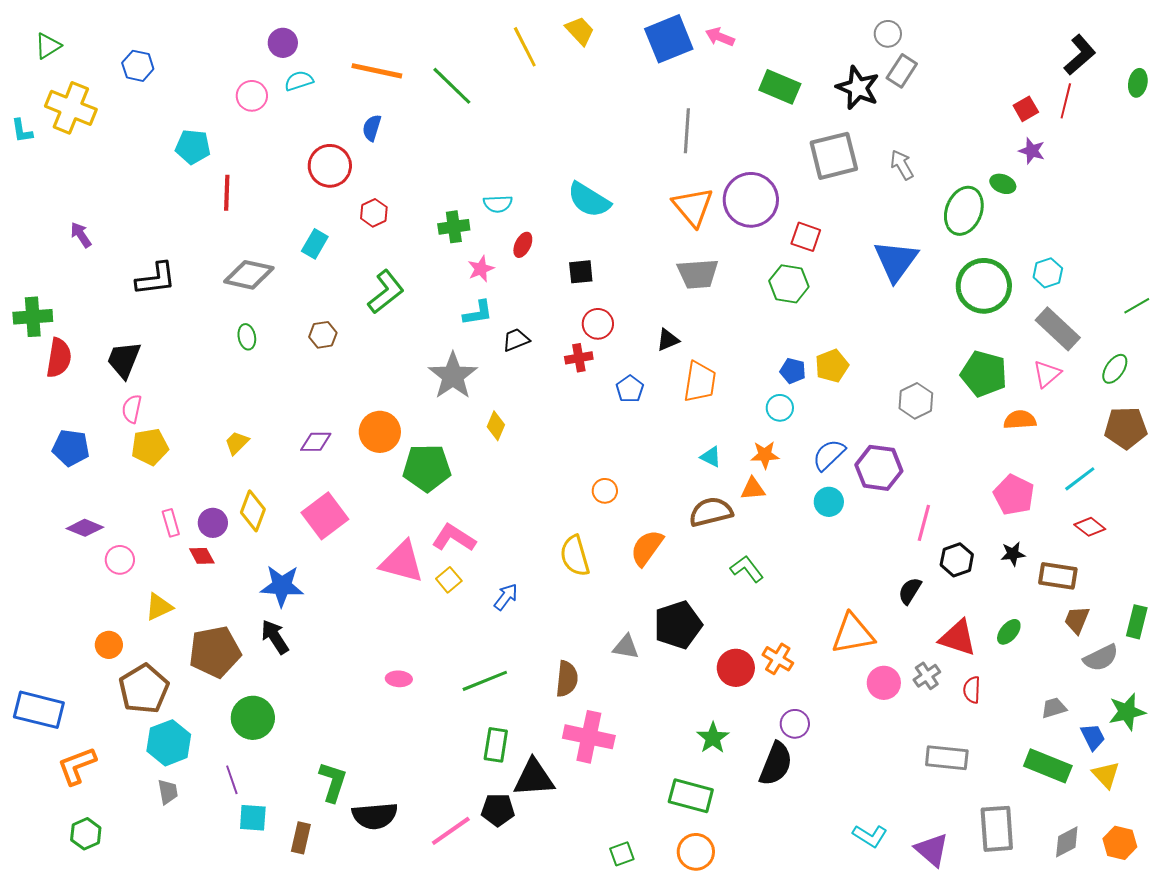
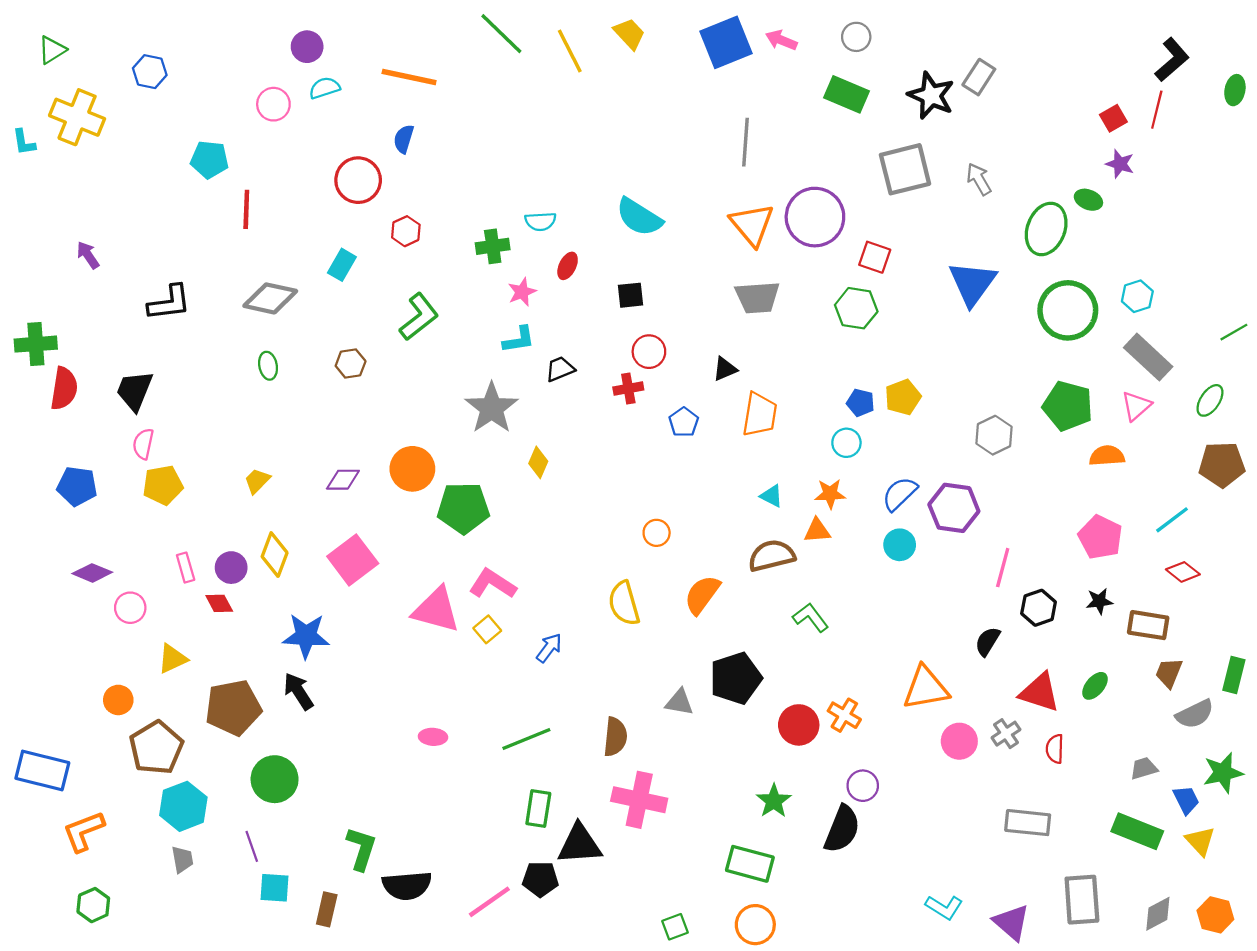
gray circle: (888, 34) -> (856, 37), moved
green line: (452, 86) -> (501, 34), moved

